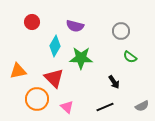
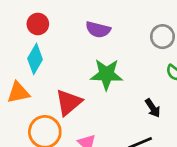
cyan diamond: (55, 46) -> (35, 59), moved
red triangle: (54, 78) -> (69, 102), turned 35

